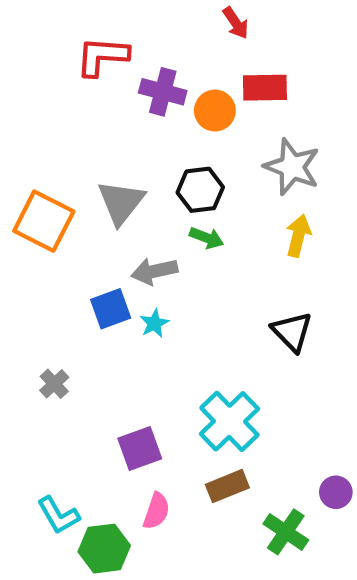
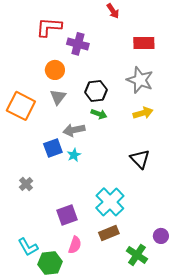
red rectangle: (265, 88) -> (144, 43), moved
orange circle: (215, 111) -> (55, 70), moved
gray triangle: (121, 202) -> (58, 97), size x0.7
yellow arrow: (298, 236) -> (143, 113), turned 60

